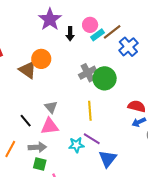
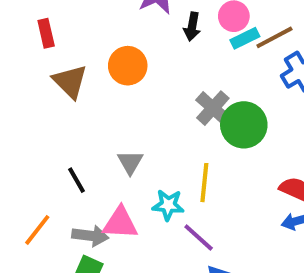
brown triangle: (28, 70) -> (70, 81), moved
gray cross: (88, 73) -> (213, 108), turned -30
pink triangle: (50, 126) -> (120, 223), moved
cyan star: (76, 145) -> (168, 205), moved

